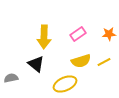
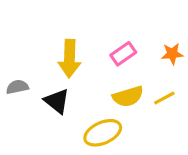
gray semicircle: (11, 78) -> (17, 87), moved

